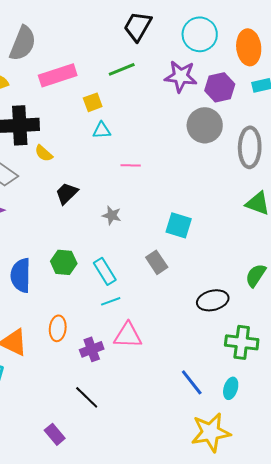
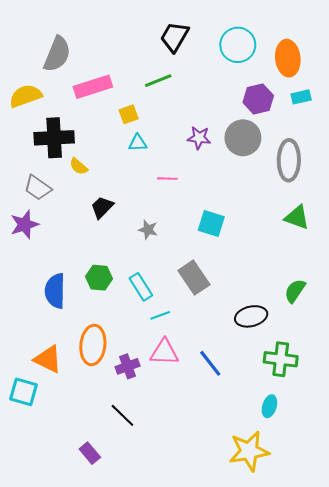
purple star: (181, 76) -> (199, 138), moved, size x0.7
cyan square: (179, 225) -> (211, 224), moved
gray rectangle: (157, 262) -> (194, 278), size x1.4
cyan line: (111, 301) -> (160, 315), moved
orange ellipse: (58, 328) -> (93, 345), size x1.5
blue line: (192, 382) -> (210, 363), moved

